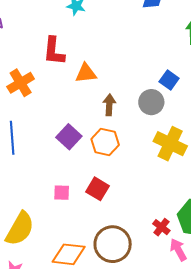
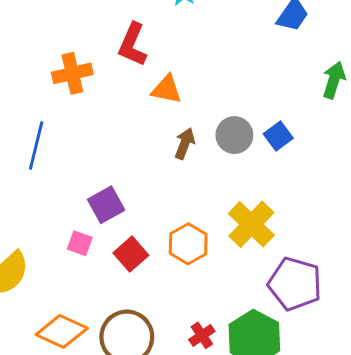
gray circle: (151, 102) -> (234, 135), moved
purple square: (69, 137) -> (106, 205), moved
orange hexagon: (105, 142) -> (188, 244), moved

